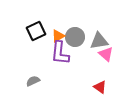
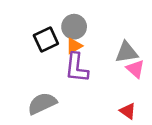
gray circle: (75, 37) -> (74, 27), moved
gray semicircle: (33, 81) -> (42, 103), size x1.6

